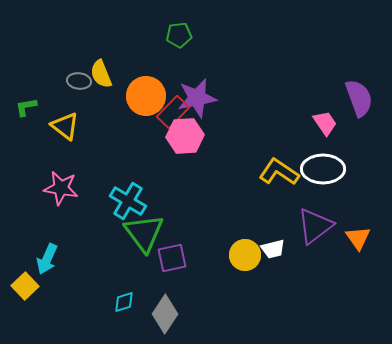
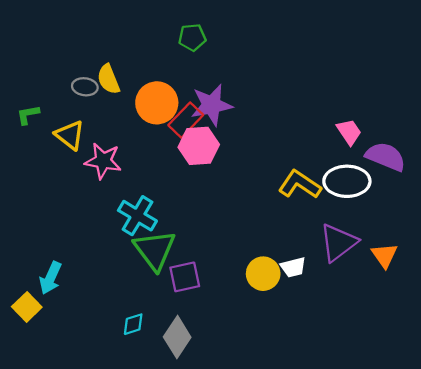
purple semicircle: (359, 98) -> (386, 157), moved, turned -48
pink star: (61, 188) -> (103, 161), moved

